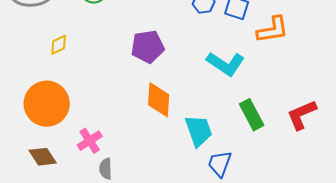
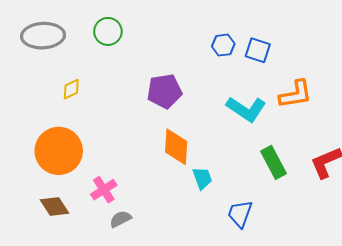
orange L-shape: (273, 30) -> (296, 94), moved
cyan trapezoid: (199, 131) -> (202, 178), moved, size x0.7
gray semicircle: (106, 169) -> (121, 219), turned 65

